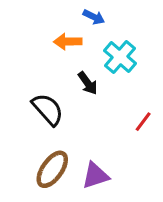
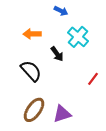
orange arrow: (68, 42) -> (32, 34), moved

